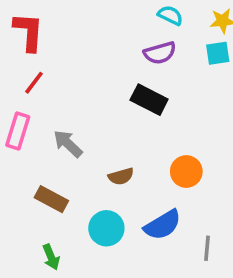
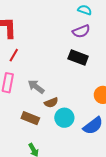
brown semicircle: (121, 176) -> (51, 103), moved
cyan circle: (106, 228) -> (64, 118), moved

